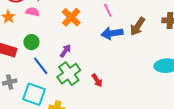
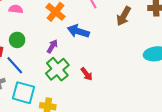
blue arrow: (112, 33) -> (78, 31), moved, turned 30
blue line: (41, 66) -> (15, 65), moved

